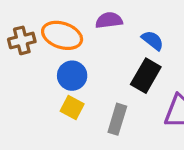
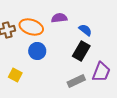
yellow square: (72, 107) -> (15, 75), moved
gray rectangle: (117, 119) -> (76, 81), moved, turned 48

